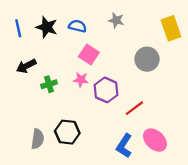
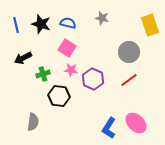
pink square: (89, 55) -> (67, 48), moved
red line: (134, 108) -> (129, 80), moved
black hexagon: (67, 132) -> (59, 96), moved

